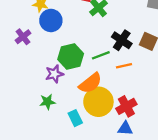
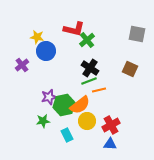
black cross: (122, 40) -> (90, 68), moved
green hexagon: (71, 56) -> (64, 105), moved
orange line: (124, 66) -> (99, 90), moved
yellow circle: (98, 102) -> (87, 121), size x0.7

